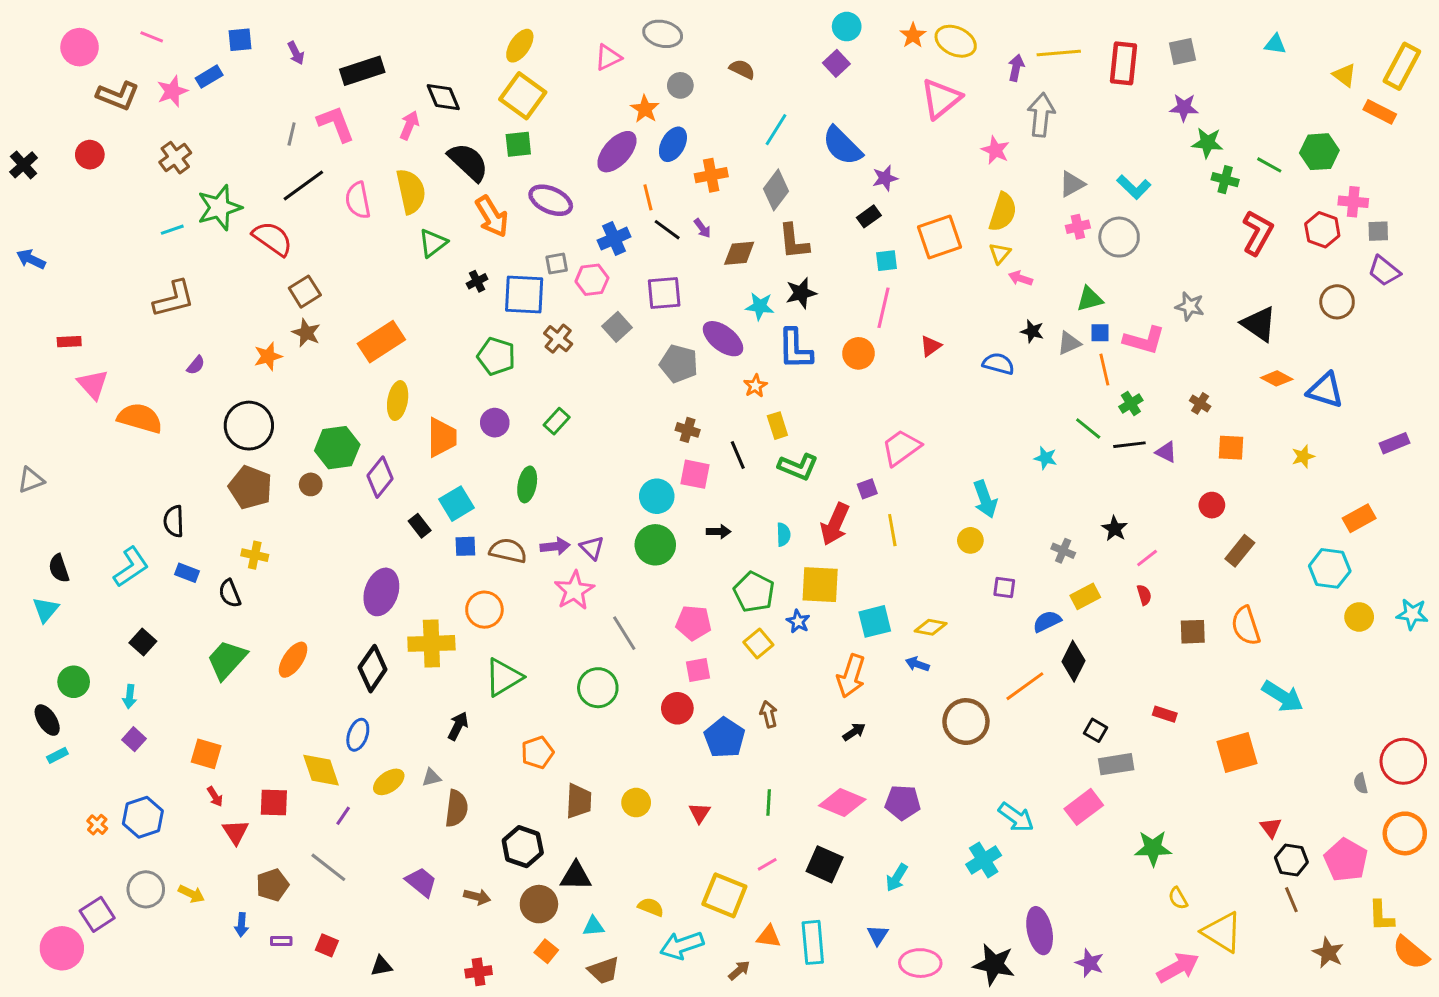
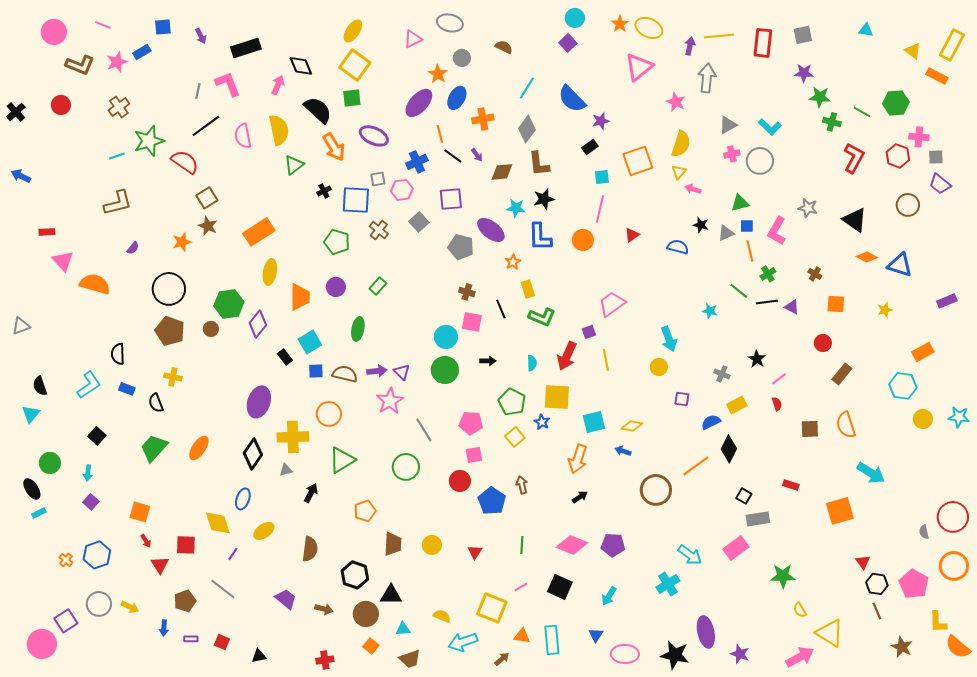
pink L-shape: (1144, 340) -> (777, 231), turned 104
gray triangle: (431, 777) -> (286, 470), moved

